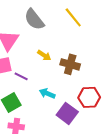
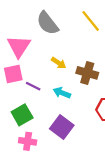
cyan arrow: (47, 93) -> (62, 93), moved
purple square: (67, 113) -> (62, 127), moved

